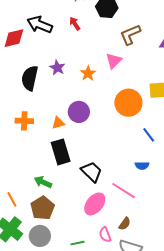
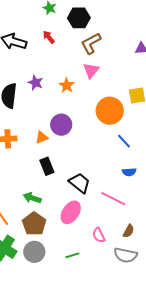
brown L-shape: (130, 35) -> (91, 43), moved
blue line: (149, 135) -> (124, 141), moved
black rectangle: (61, 152) -> (47, 166), size x0.7
pink ellipse: (95, 204) -> (71, 212), moved
brown semicircle: (125, 224) -> (129, 231), moved
pink semicircle: (105, 235) -> (99, 235), moved

